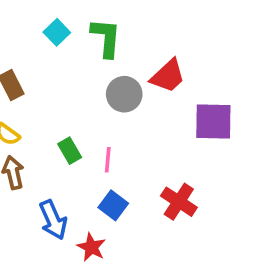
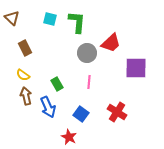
cyan square: (57, 32) -> (50, 19), turned -32
pink line: (108, 160) -> (89, 82), moved
blue arrow: (53, 220) -> (48, 107), moved

